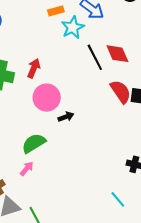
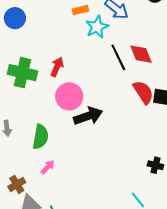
black arrow: (66, 117) -> (88, 116), size x1.8
green semicircle: (34, 143) -> (40, 137), moved, turned 130

